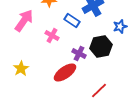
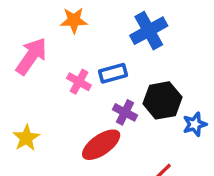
blue rectangle: (72, 20) -> (113, 73), moved, turned -49
blue star: (120, 26) -> (195, 124), moved

